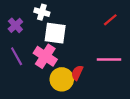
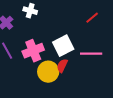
white square: (55, 33) -> (63, 46), moved, turned -35
pink cross: (45, 56) -> (33, 51), turned 35

